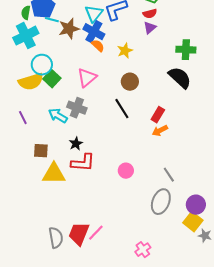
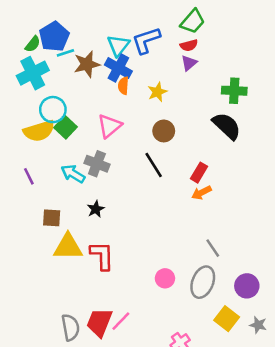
green semicircle: (26, 13) -> (33, 44), turned -152
cyan line: (52, 20) -> (65, 53), turned -32
orange semicircle: (98, 46) -> (123, 86), turned -128
red L-shape: (83, 163) -> (102, 256), moved, turned -95
pink circle: (126, 171) -> (165, 278), moved
yellow square: (193, 222) -> (227, 319), moved

